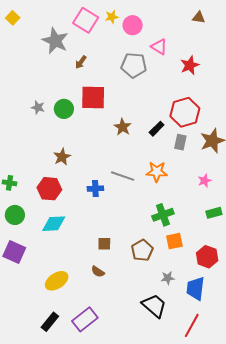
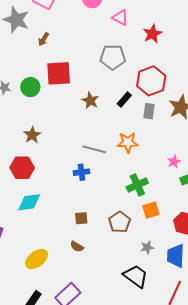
gray pentagon: (134, 65) -> (113, 57), moved
pink star: (205, 181) -> (174, 162), moved
blue cross: (95, 189) -> (81, 172), moved

